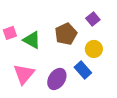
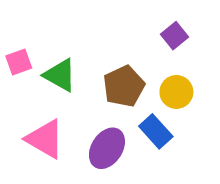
brown pentagon: (66, 34) -> (124, 86), moved
pink triangle: (24, 74) -> (45, 139), turned -40

